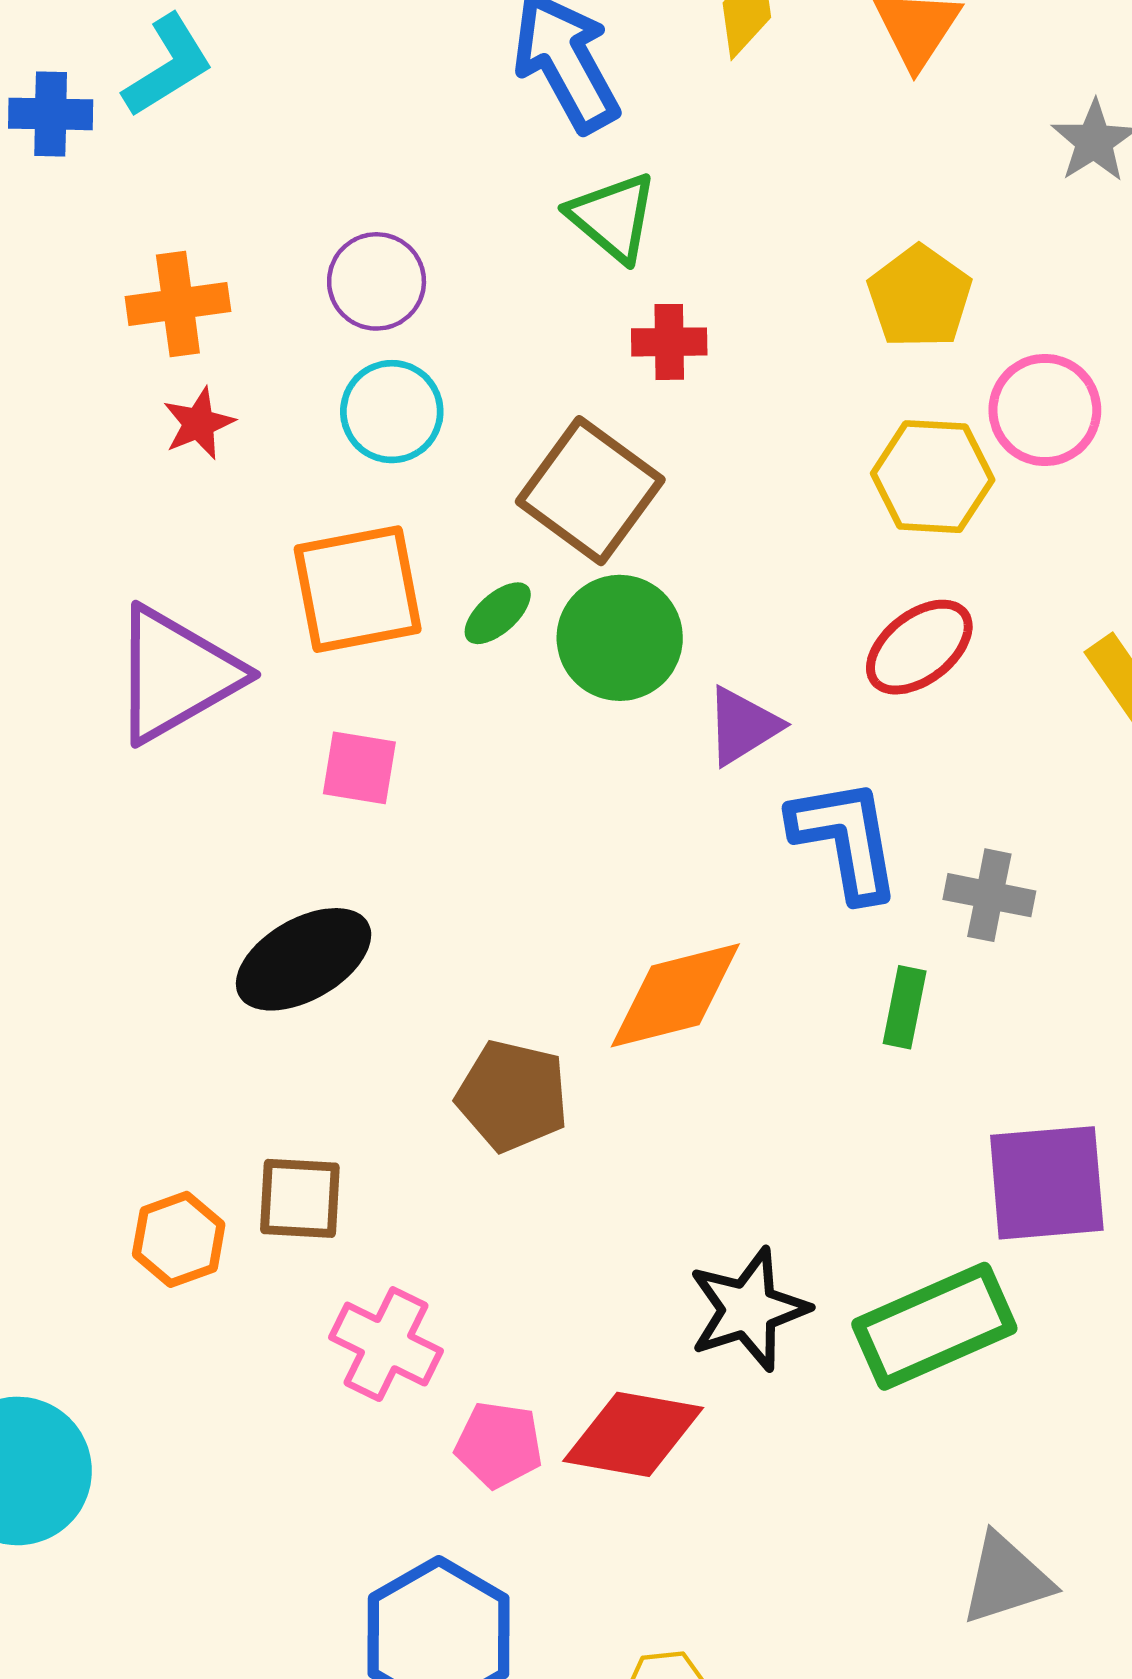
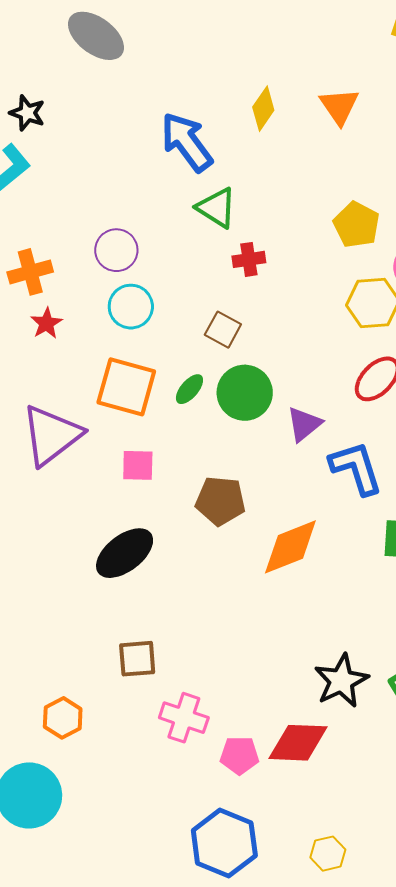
brown square: (590, 491) -> (223, 330), size x0.6
orange square: (358, 589) -> (126, 387), turned 34
brown pentagon: (513, 1096) -> (220, 501), moved
orange hexagon: (179, 1239) -> (63, 718), moved

